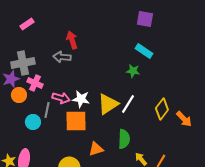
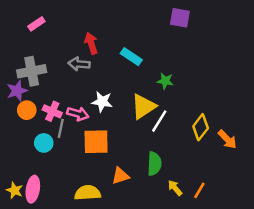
cyan rectangle: (144, 51) -> (131, 57), moved
pink cross: (35, 83) -> (52, 111), moved
white star: (81, 99) -> (102, 102), moved
yellow triangle: (108, 104) -> (143, 106), moved

